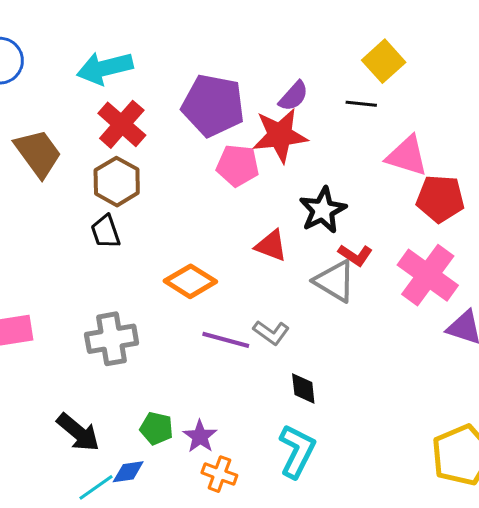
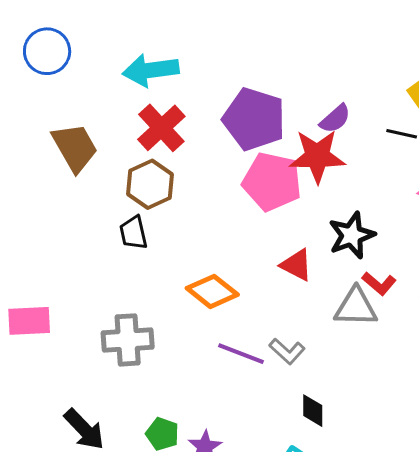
pink pentagon: (238, 166) -> (272, 182), size x1.4
gray triangle: (335, 281) -> (356, 307), turned -36

